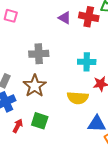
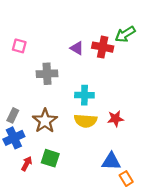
gray cross: (39, 54) -> (47, 74), moved
cyan cross: (87, 62) -> (84, 95), moved
yellow semicircle: (78, 98) -> (86, 121), moved

